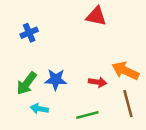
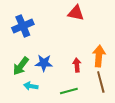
blue cross: (29, 33) -> (23, 26), size x1.5
orange arrow: (125, 71) -> (99, 56), turned 70
red arrow: (98, 82) -> (77, 65), turned -104

